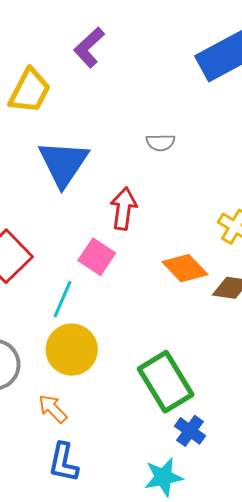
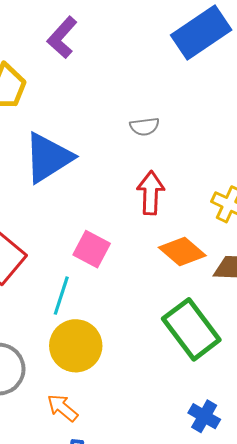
blue triangle: (63, 163) -> (48, 158), turned 30
red arrow: (124, 209) -> (151, 193), moved
green rectangle: (166, 382) -> (191, 329), moved

